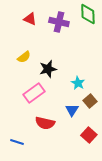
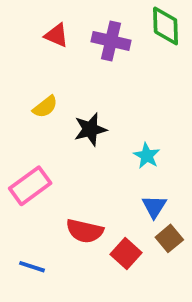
pink rectangle: (34, 93) -> (30, 186), moved
brown square: (90, 101) -> (169, 238), moved
blue triangle: (72, 110) -> (154, 206), moved
red square: (89, 135) -> (126, 254), moved

